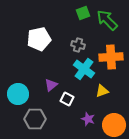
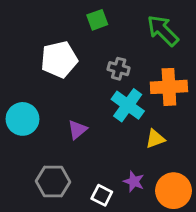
green square: (83, 13) -> (97, 20), moved
cyan circle: (18, 94) -> (22, 119), moved
white square: (67, 99) -> (102, 195), moved

